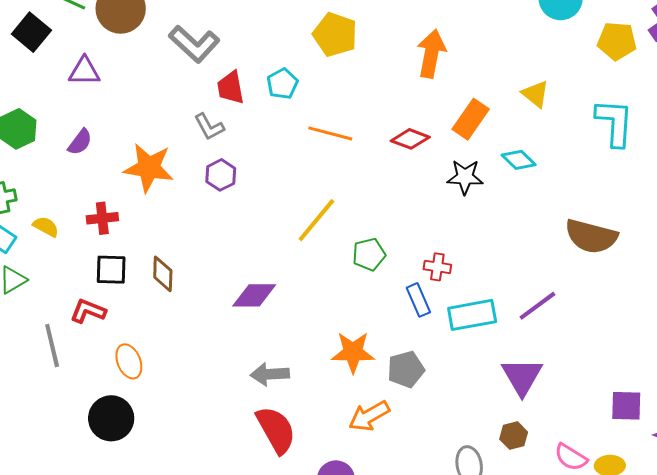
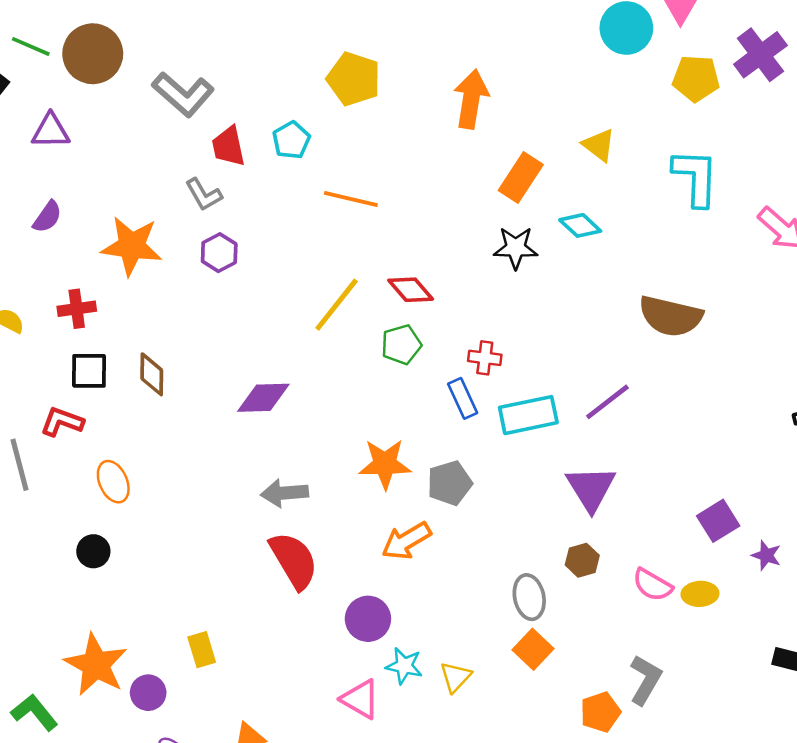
red diamond: (410, 139) -> (411, 290), moved, turned 30
purple square: (626, 406) -> (718, 521), turned -32
black circle: (111, 418) -> (93, 551), size x0.6

